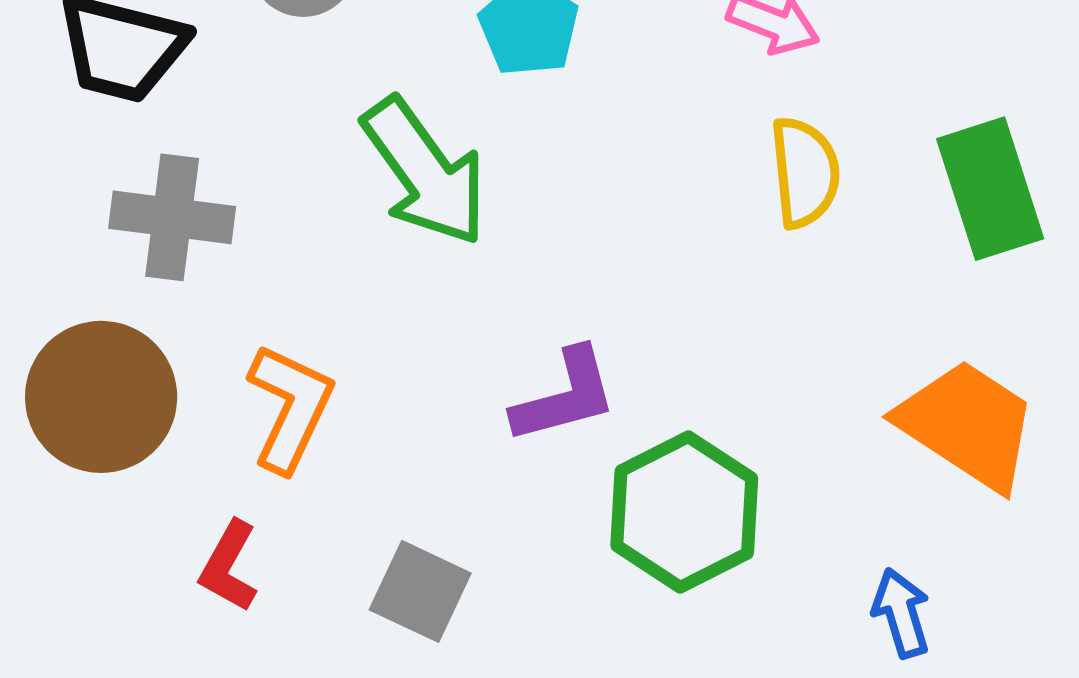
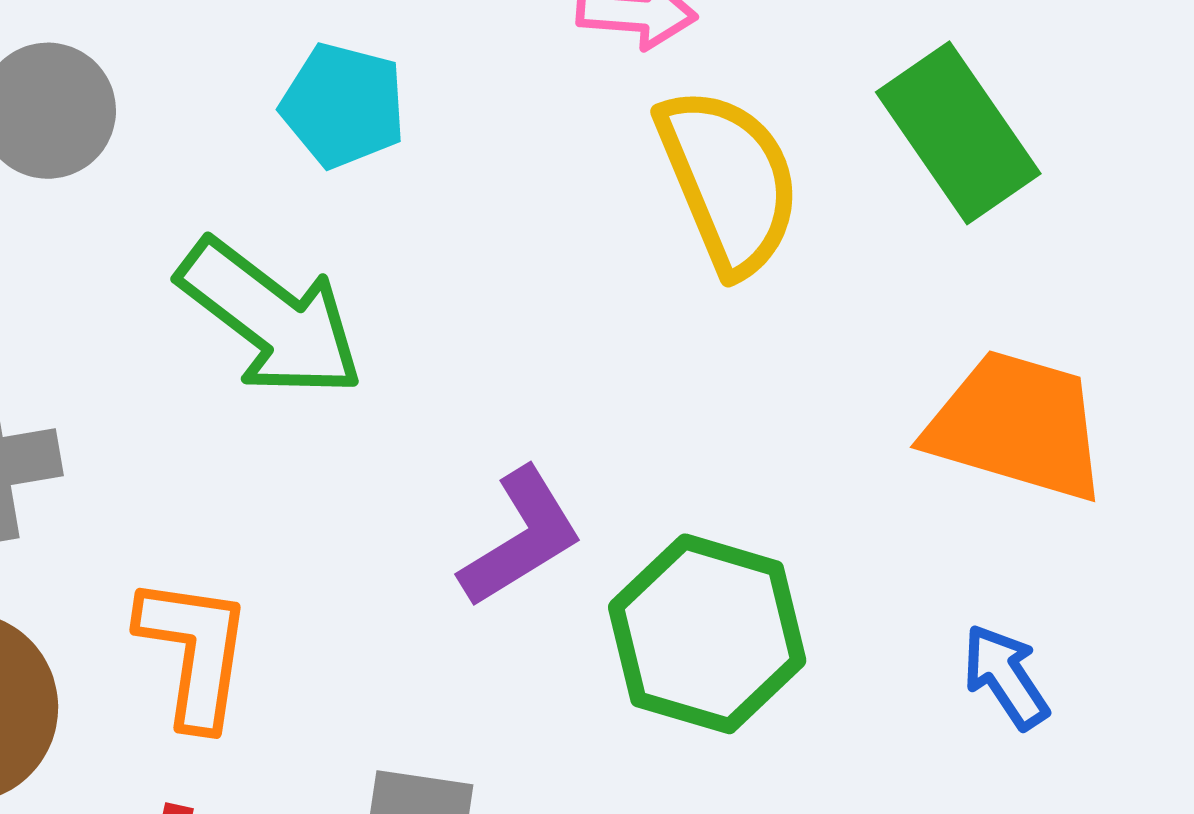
yellow semicircle: (805, 172) -> (729, 181), size x1.4

